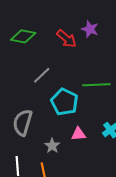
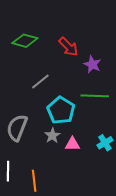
purple star: (90, 29) -> (92, 64), moved
gray star: (52, 146) -> (52, 136), moved

